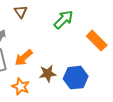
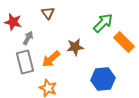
green arrow: (64, 20) -> (103, 23), moved
brown star: (48, 74) -> (75, 47), moved

